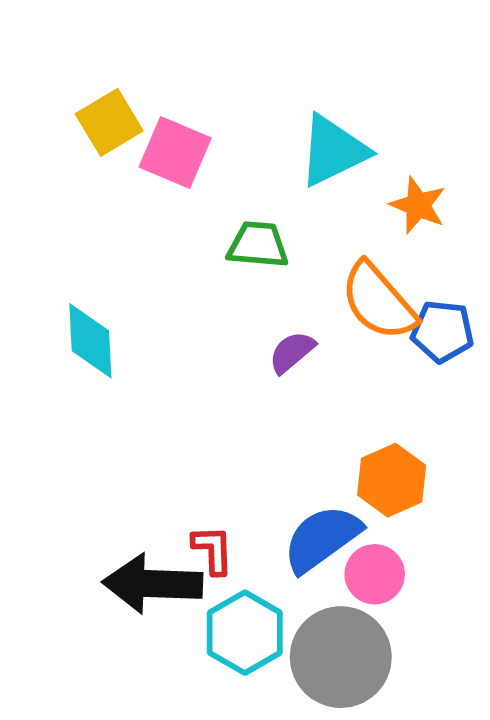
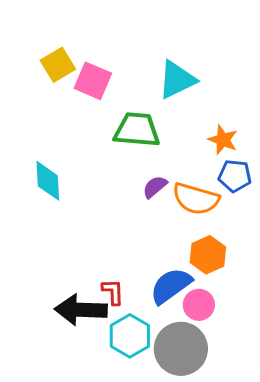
orange star: (418, 205) -> (223, 140), moved
green trapezoid: (258, 245) -> (137, 130), size x1.4
orange semicircle: (378, 301) -> (196, 199), moved, turned -33

